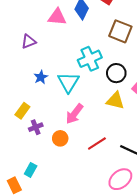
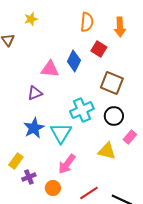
purple triangle: (29, 41) -> (35, 93), moved
black circle: (116, 73) -> (114, 116), moved
blue star: (41, 77) -> (34, 128), size x1.5

